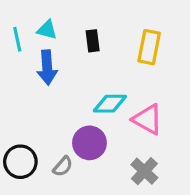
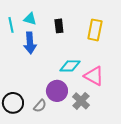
gray cross: (144, 171) -> (81, 101), moved

